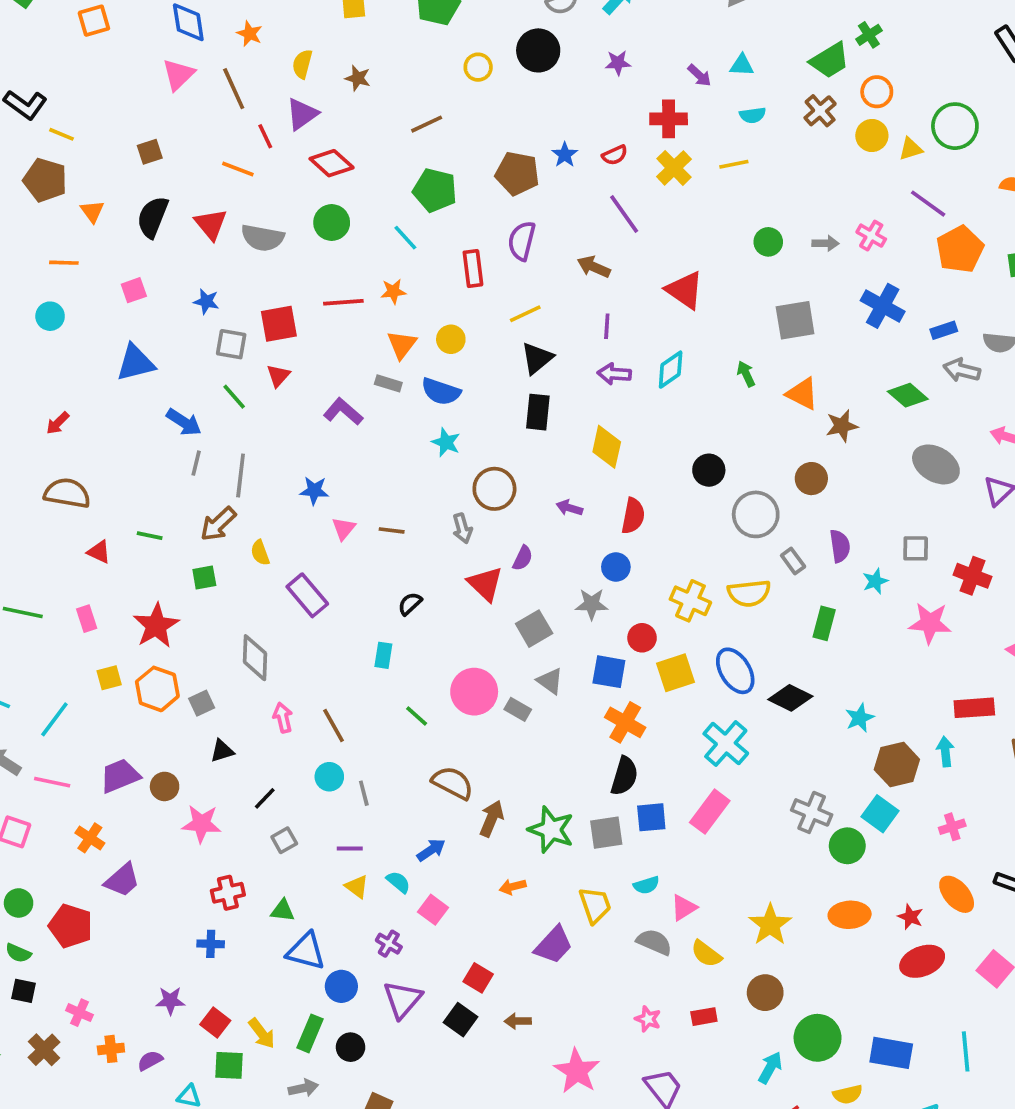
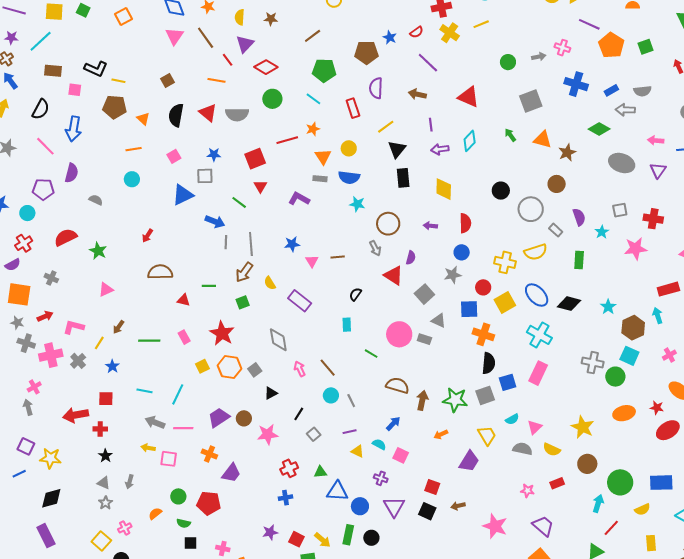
gray square: (231, 344) -> (205, 176), moved

